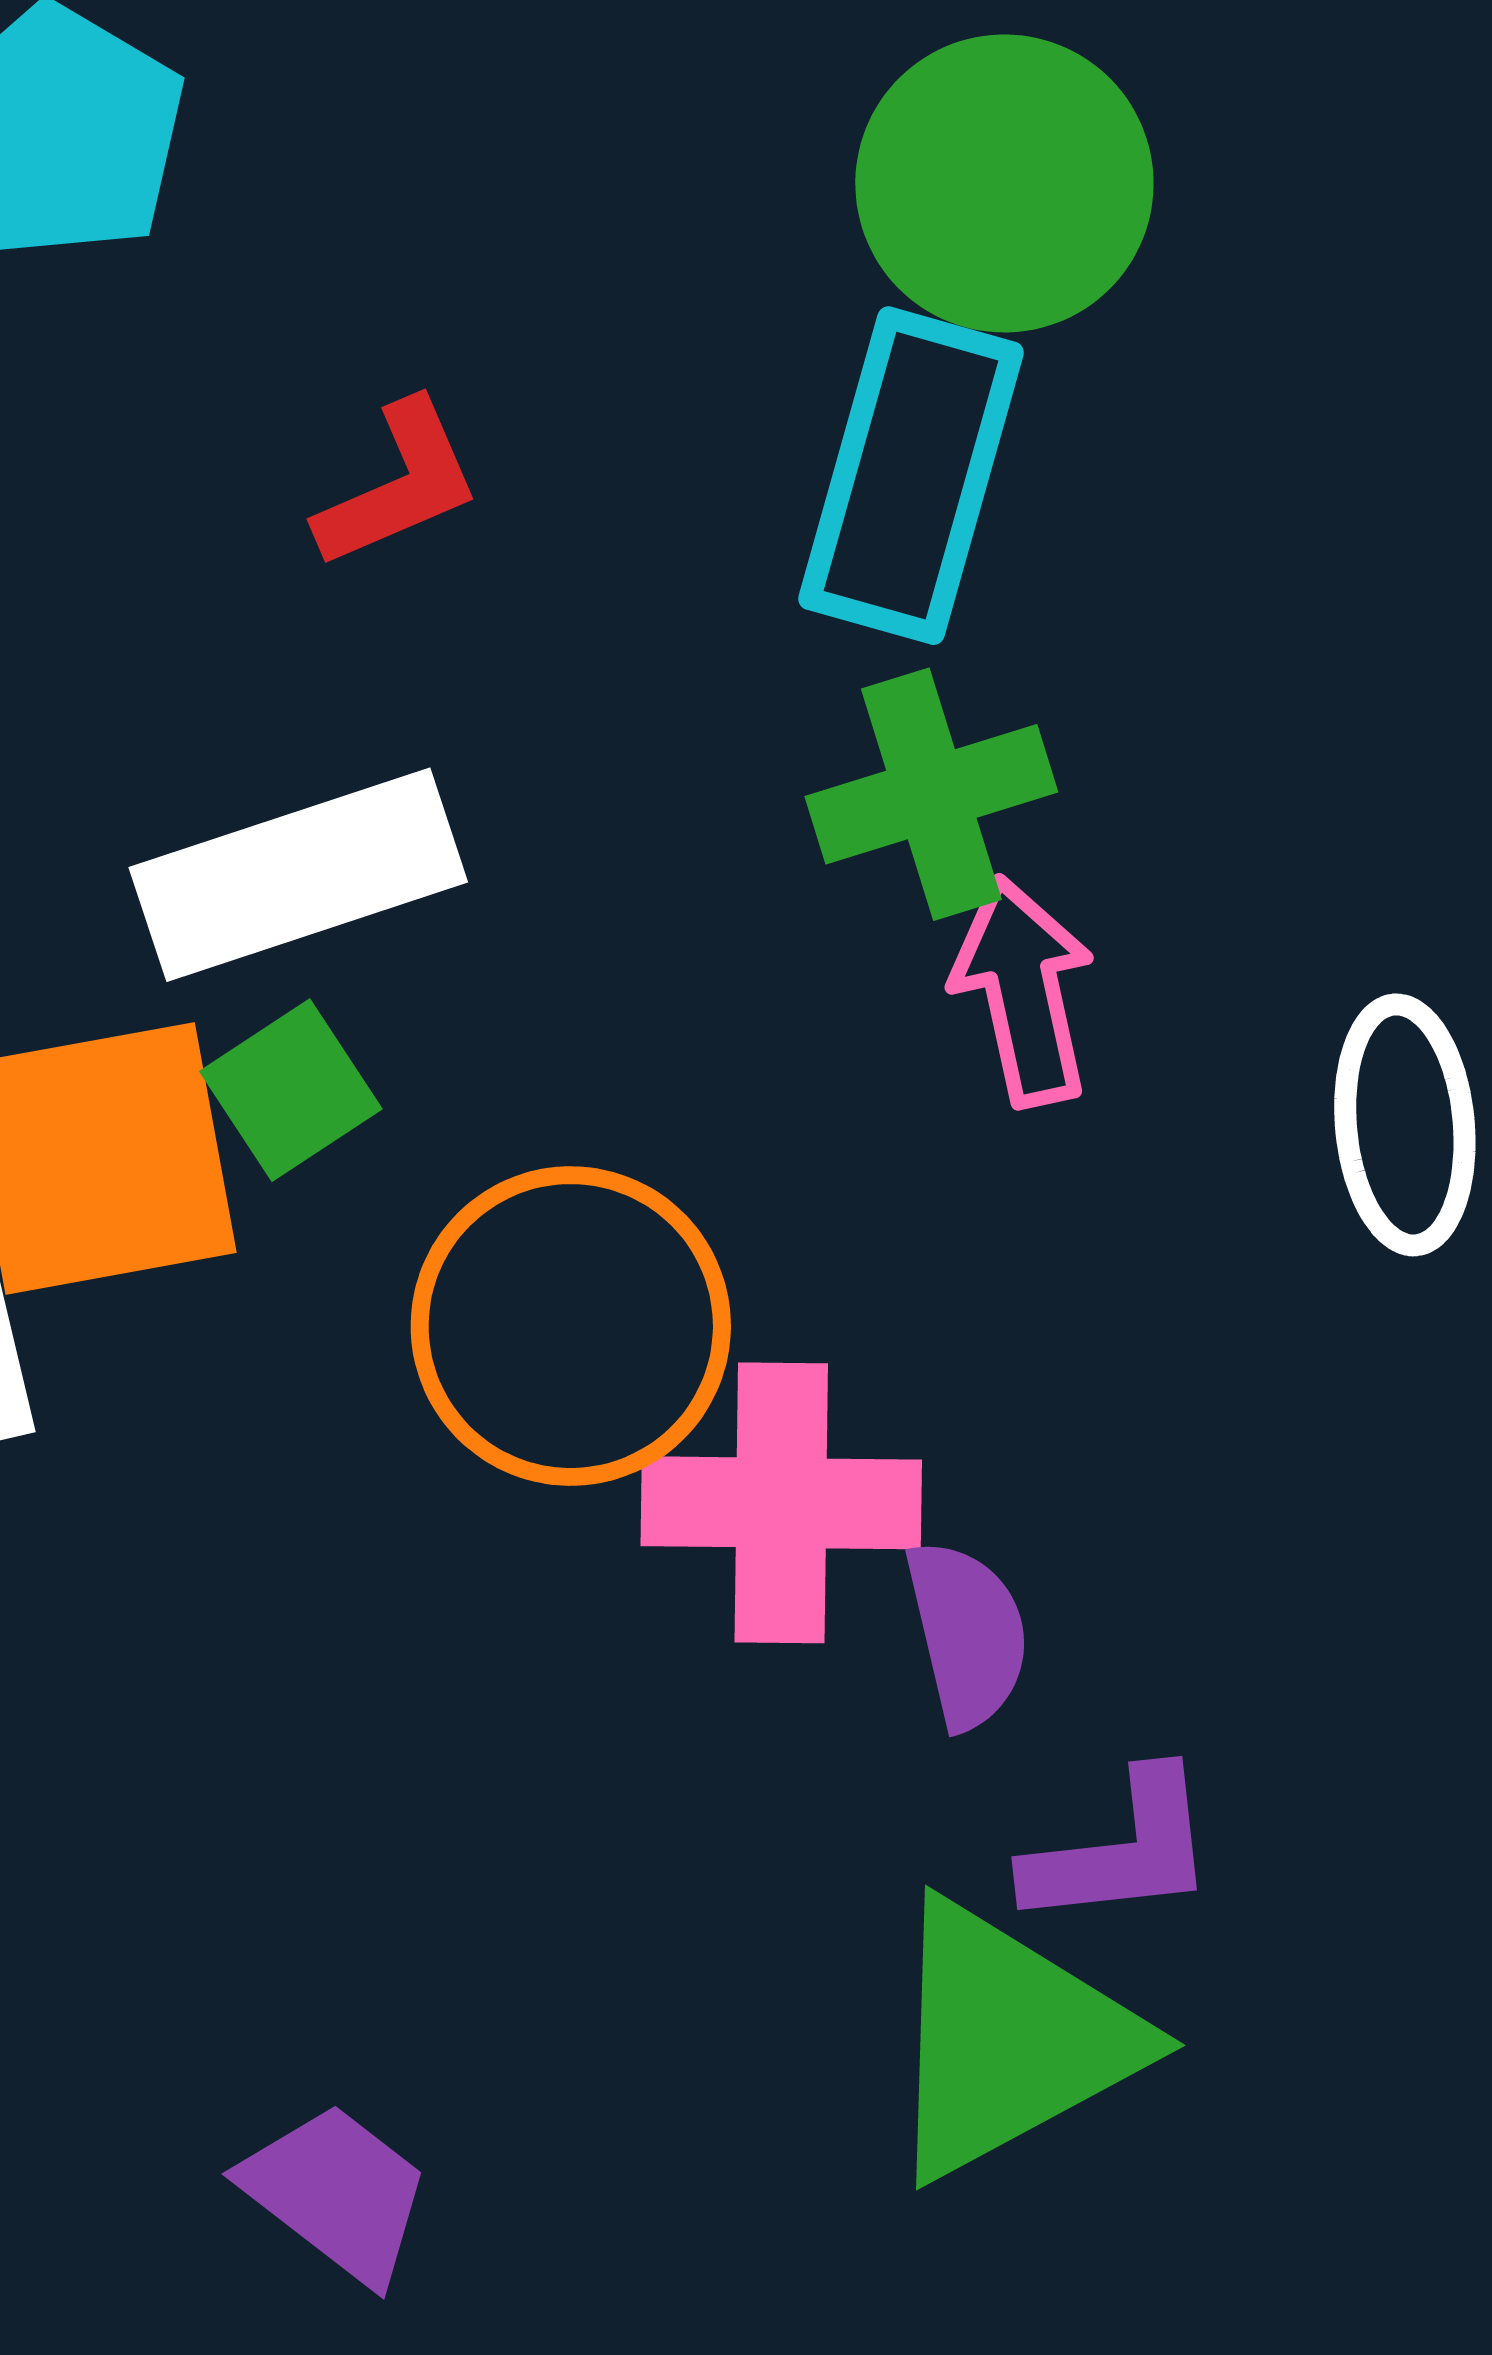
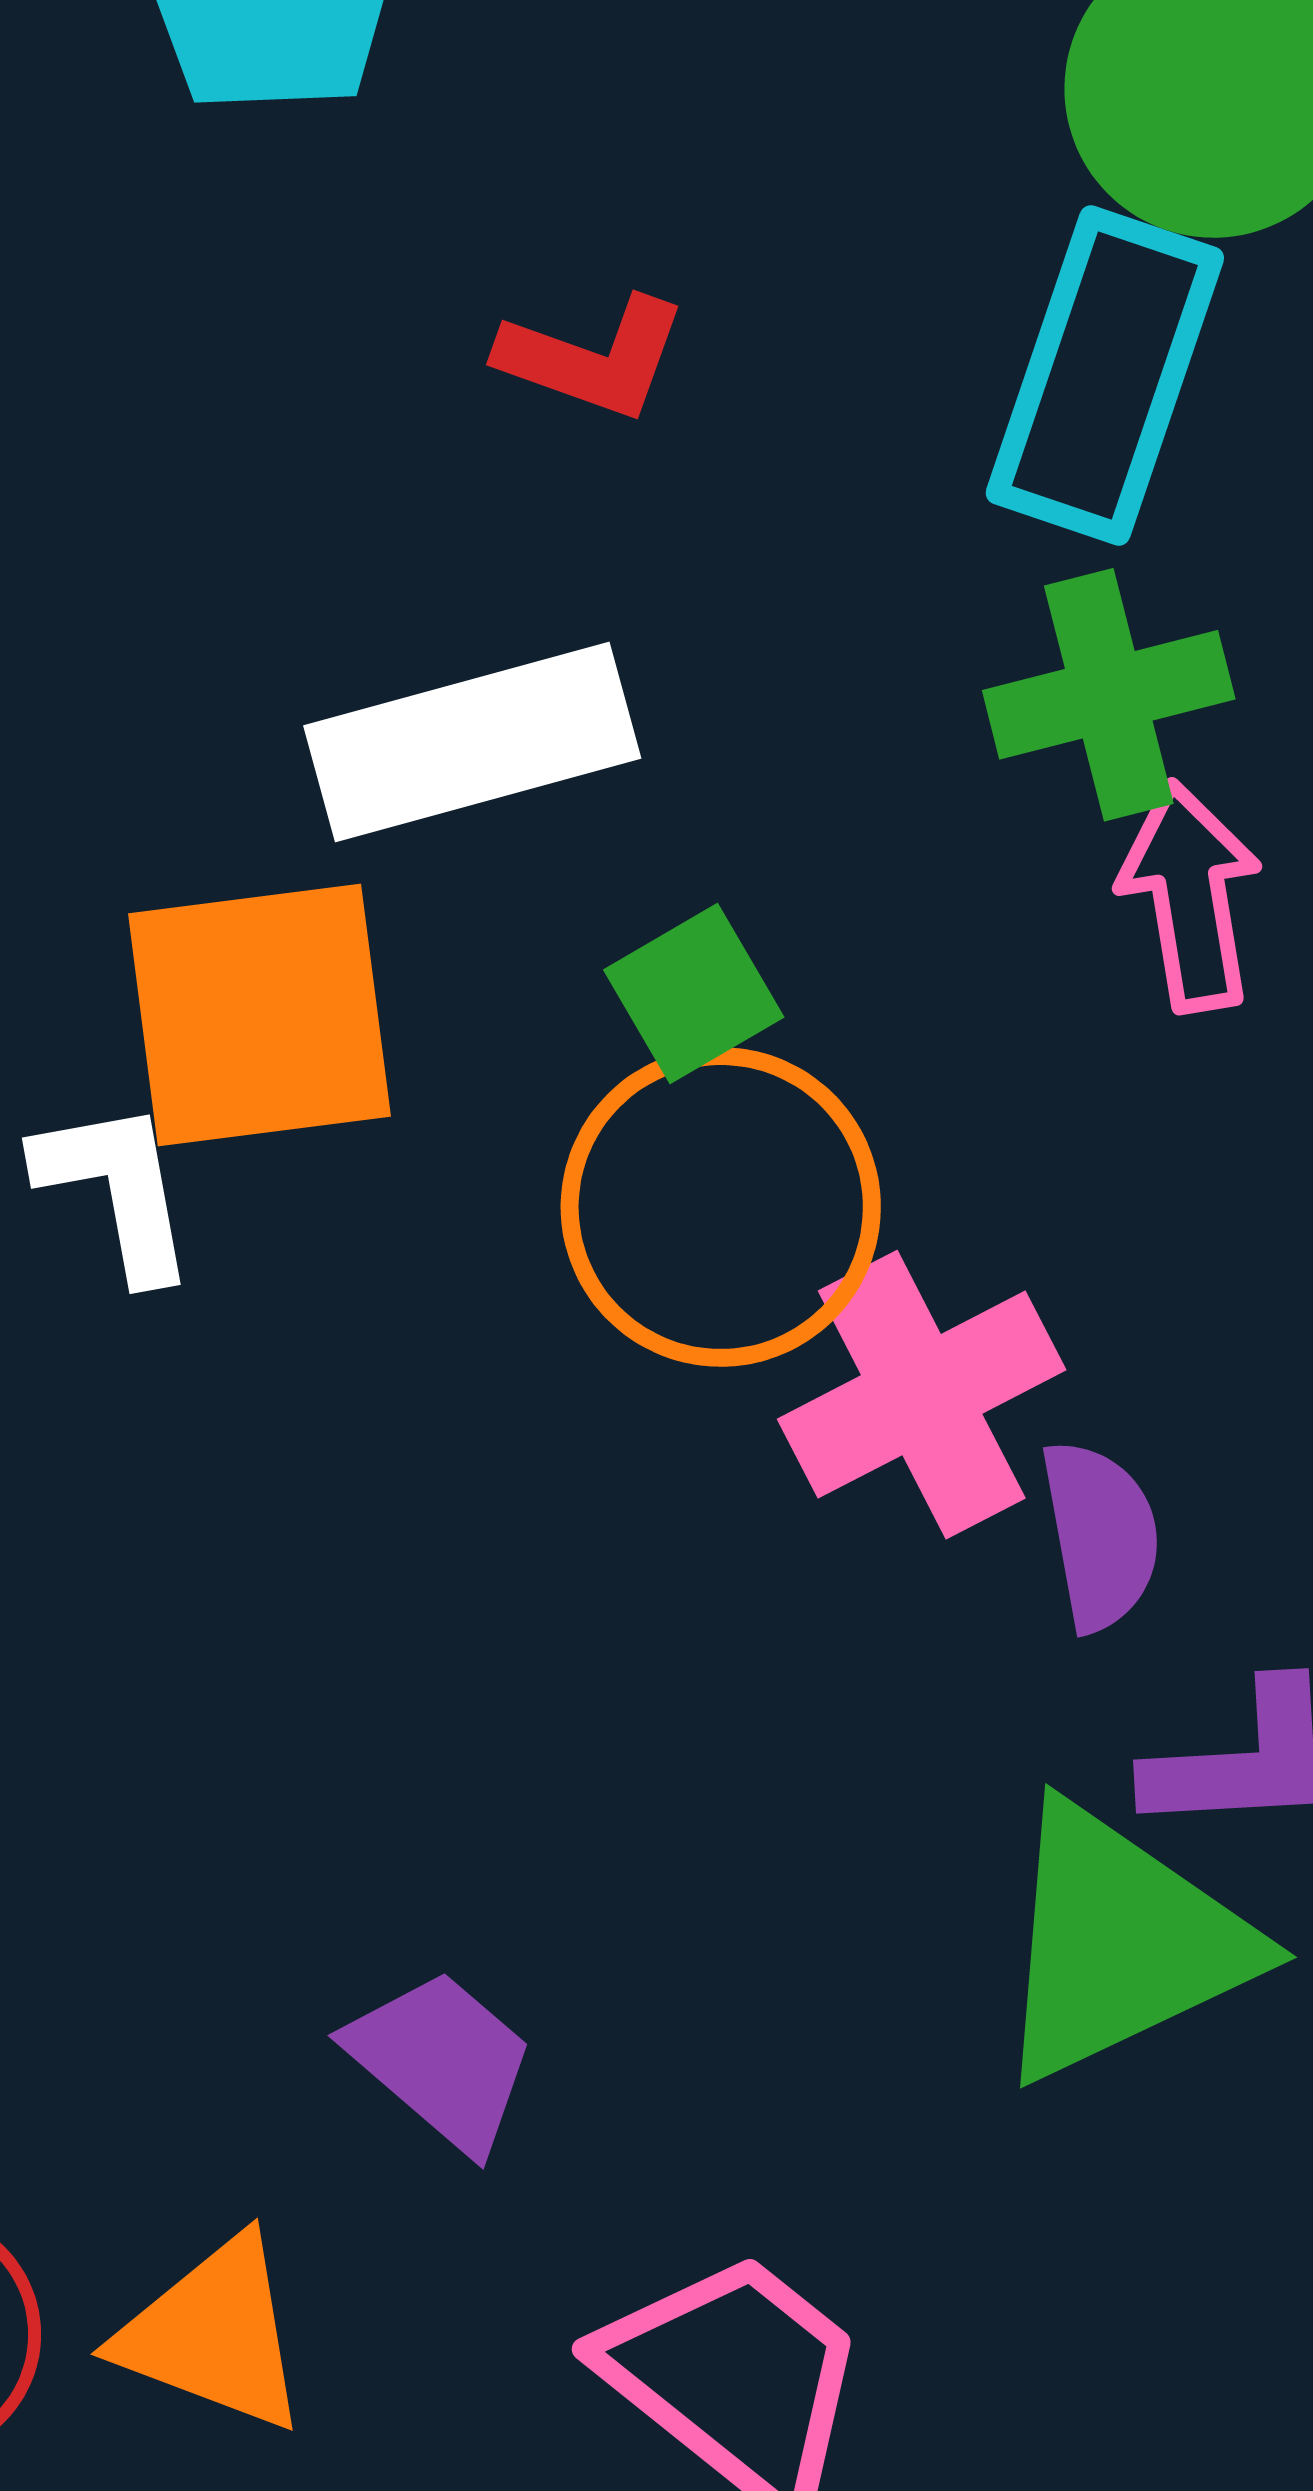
red L-shape: (398, 485) -> (593, 358), turned 40
green square: (291, 1090) -> (694, 993), moved
pink cross: (781, 1503) -> (922, 1395), turned -31

